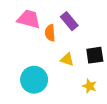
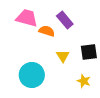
orange semicircle: (50, 33) -> (47, 31), turned 112
yellow triangle: (67, 59) -> (63, 56), turned 40

